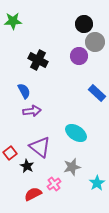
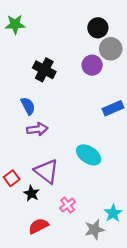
blue rectangle: (97, 93) -> (113, 108), turned -66
gray star: (72, 167) -> (94, 230), moved
pink cross: (54, 184) -> (68, 205), moved

